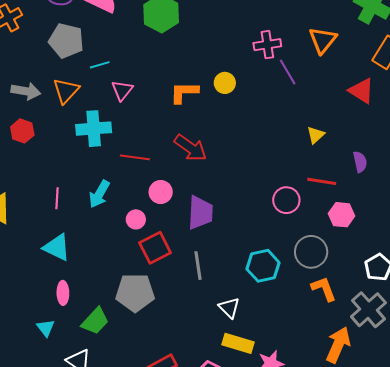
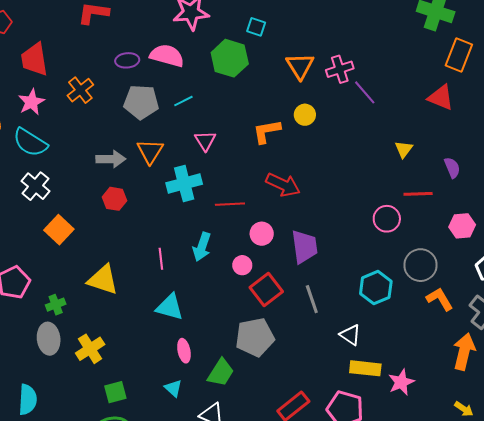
orange triangle: (323, 40) -> (300, 66), moved
cyan line: (100, 65) -> (183, 101), moved
pink hexagon: (342, 215) -> (462, 226), moved

